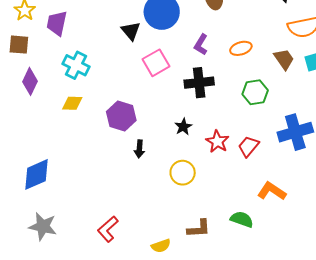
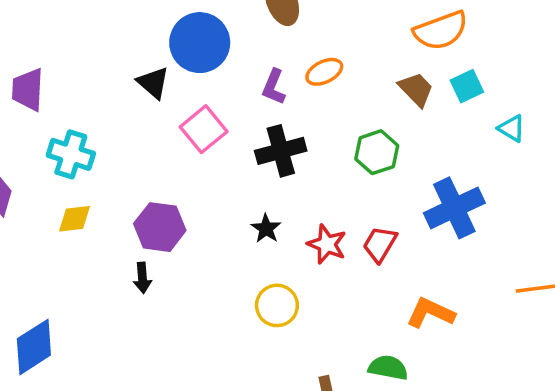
orange ellipse: (241, 48) -> (324, 72), moved
black arrow: (139, 149) -> (142, 278), moved

